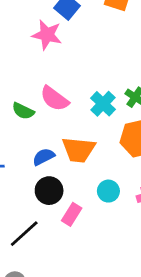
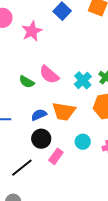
pink star: (47, 35) -> (32, 31), moved, turned 30

